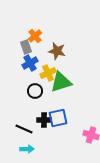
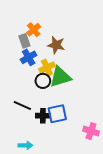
black circle: (35, 91) -> (43, 81), moved
black line: (24, 129) -> (22, 105), moved

